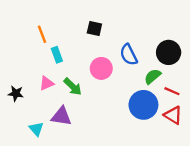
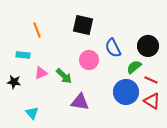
black square: (94, 29) -> (83, 25), size x1.5
cyan rectangle: (57, 55) -> (23, 55), moved, turned -64
purple triangle: (61, 116) -> (80, 102), moved

